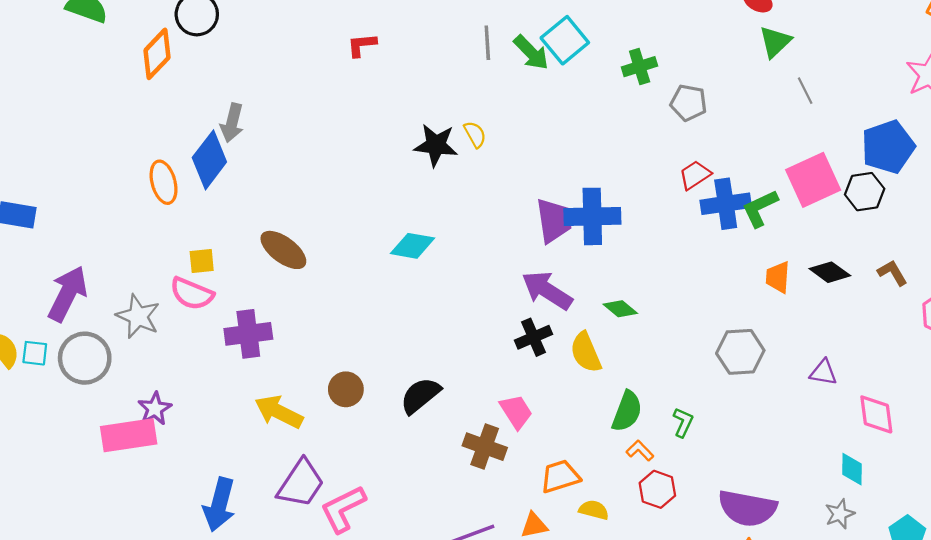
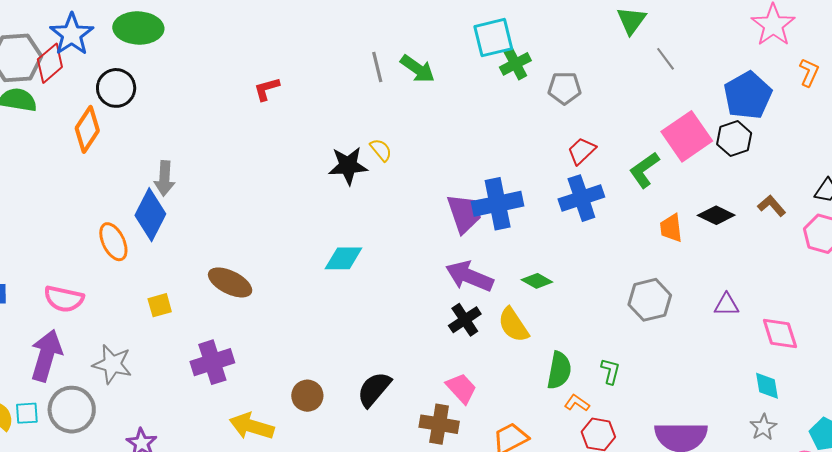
cyan square: (565, 40) -> (493, 38), moved, turned 36
blue cross: (726, 204) -> (581, 198), moved
pink semicircle: (192, 294) -> (64, 299), moved

